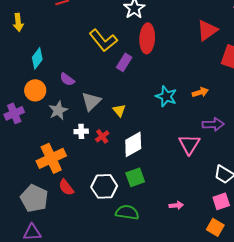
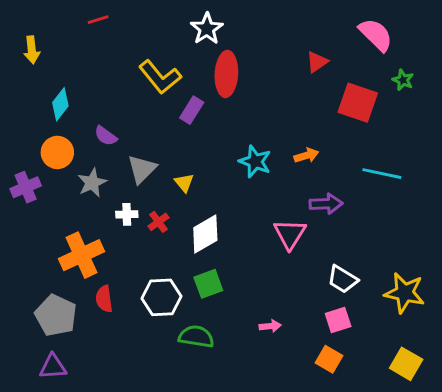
red triangle: (207, 30) -> (317, 62), size x0.7
red semicircle: (66, 187) -> (104, 299), turned 30

